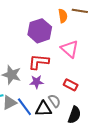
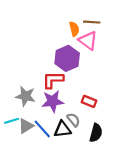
purple hexagon: (40, 31) -> (67, 58), moved
pink triangle: (70, 49) -> (88, 41), moved
purple star: (37, 82) -> (53, 101), size x1.5

